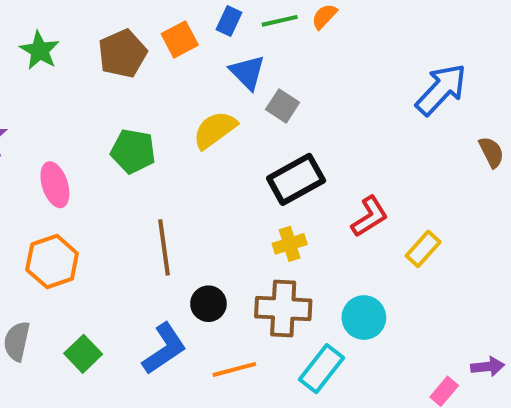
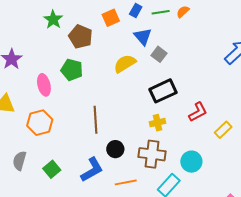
green star: (40, 51) -> (53, 20), moved
brown pentagon: (122, 54) -> (80, 37), moved, turned -30
green pentagon: (133, 151) -> (72, 70), moved

